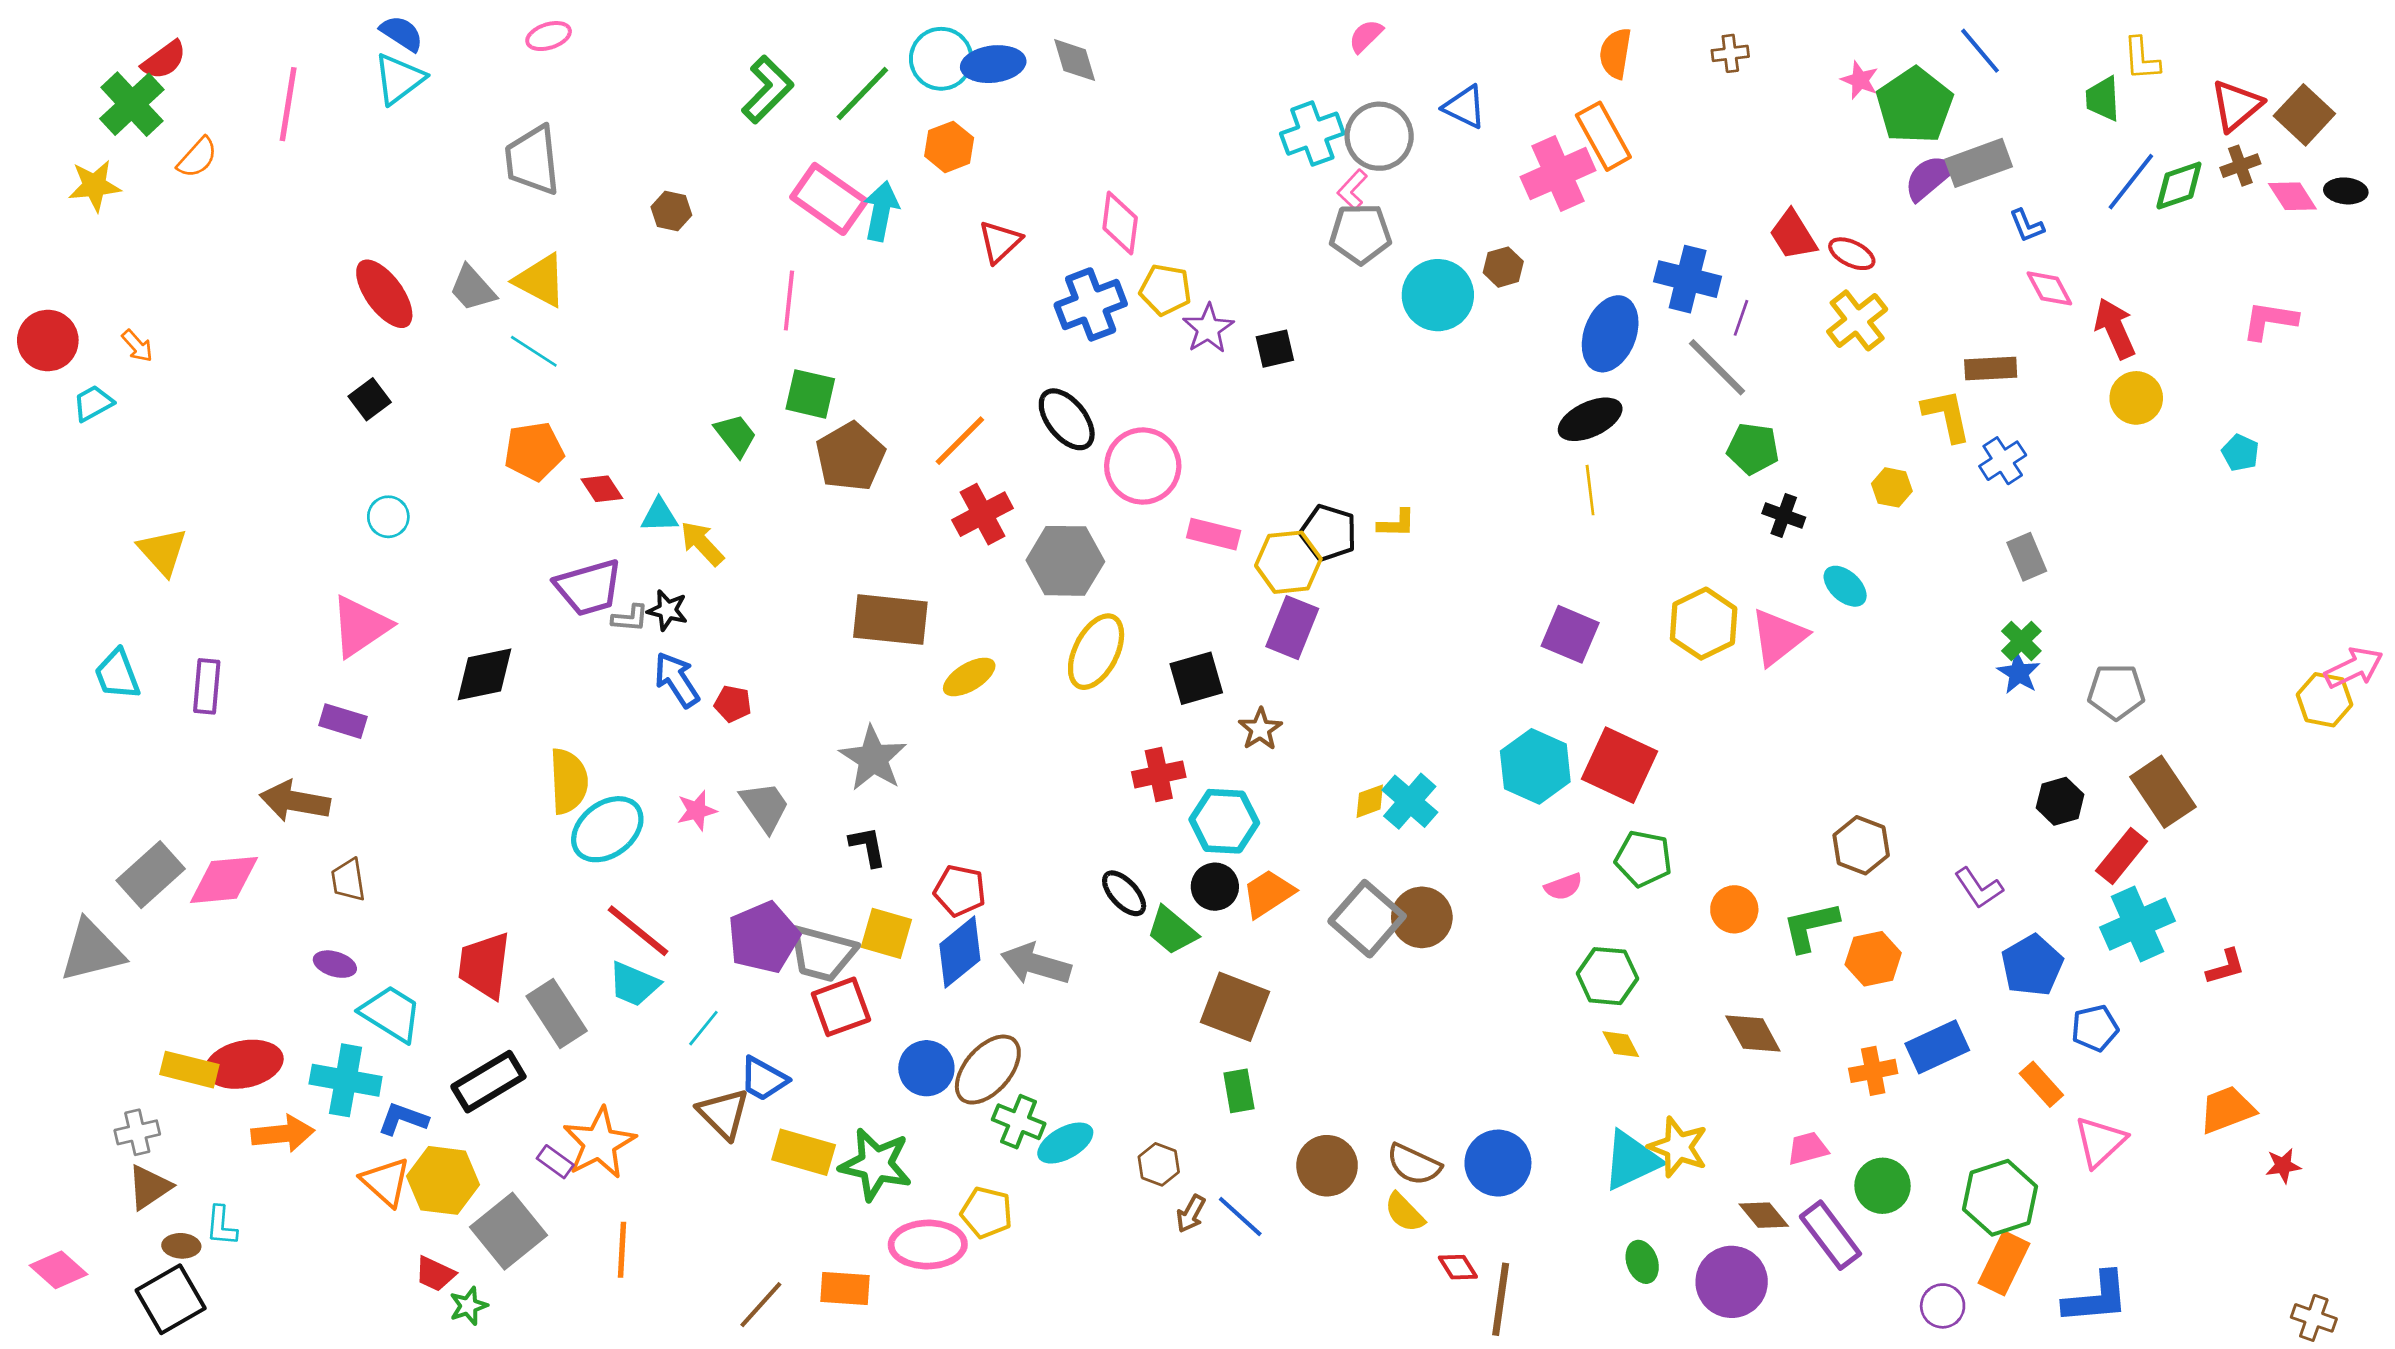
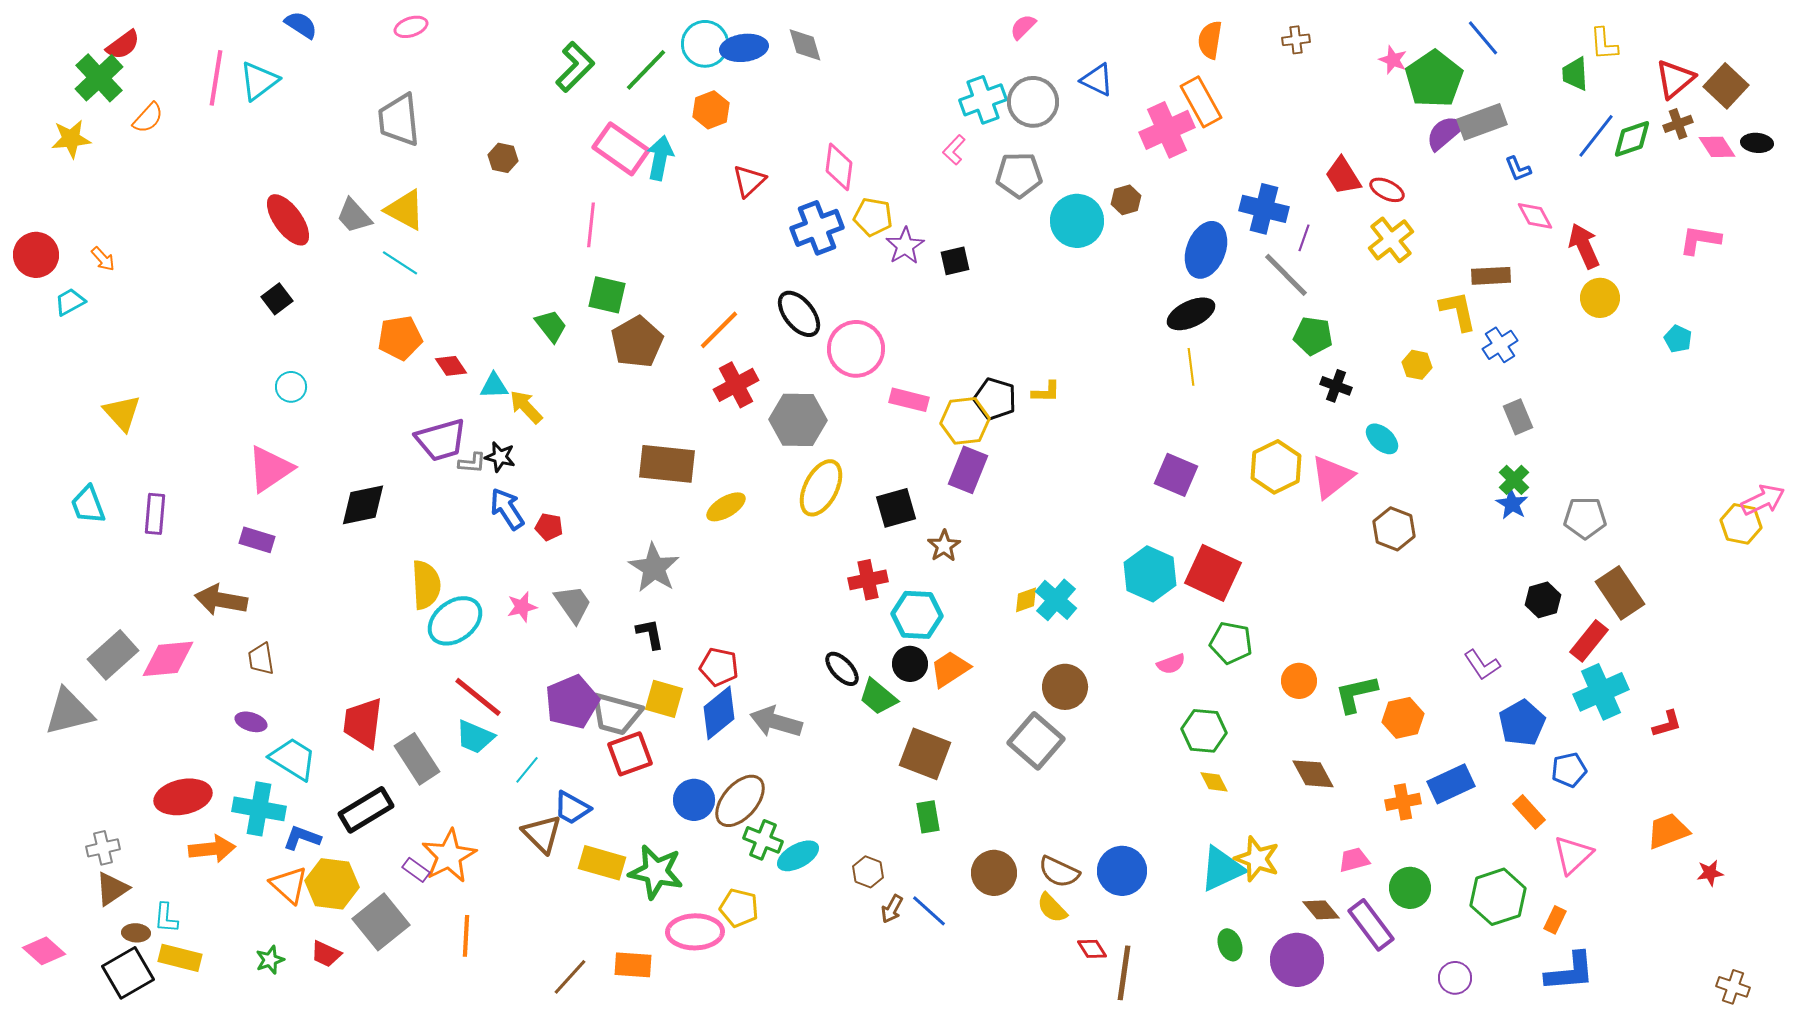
cyan triangle: (399, 79) -> (259, 81), moved
pink L-shape: (1352, 190) -> (954, 150), moved
brown hexagon: (1861, 845) -> (1394, 529), moved
gray square: (1367, 919) -> (1036, 741), moved
yellow rectangle: (189, 1070) -> (180, 958), moved
orange rectangle: (2004, 1263) -> (1555, 920), moved, size x0.6
green star: (468, 1306) -> (270, 960), moved

